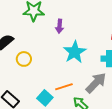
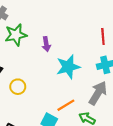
cyan star: (75, 52) -> (68, 67), turned 30

